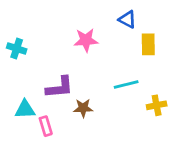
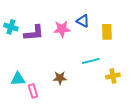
blue triangle: (127, 19) -> (83, 21), moved
cyan cross: (17, 48) -> (11, 27), moved
purple L-shape: (60, 87) -> (34, 33), moved

